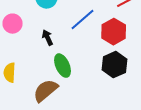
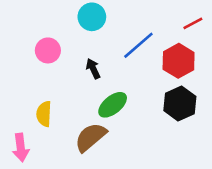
green ellipse: (63, 66) -> (113, 105), turned 75

